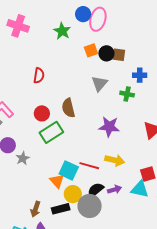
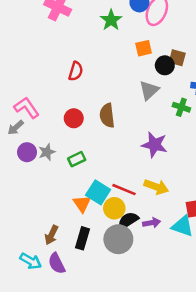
black circle: (106, 53) -> (165, 65), moved
green rectangle: (51, 132) -> (77, 159), moved, size x0.6
gray star: (23, 158) -> (47, 152), moved
yellow circle: (73, 194) -> (114, 208), moved
black rectangle: (61, 209) -> (82, 238), turned -66

